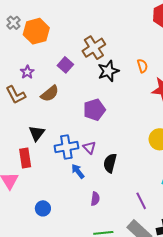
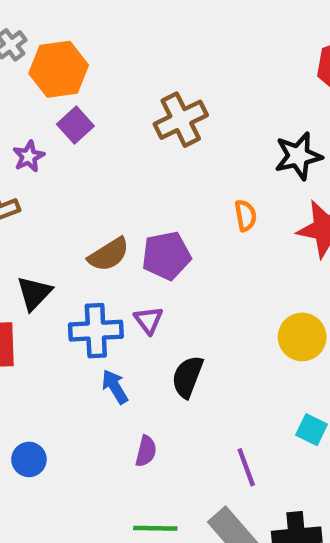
purple square: (65, 65) -> (75, 125), moved
orange semicircle: (142, 66) -> (245, 215), moved
black star: (108, 71) -> (298, 156), moved
brown semicircle: (50, 94) -> (109, 254), moved
purple triangle: (89, 148) -> (149, 320), moved

